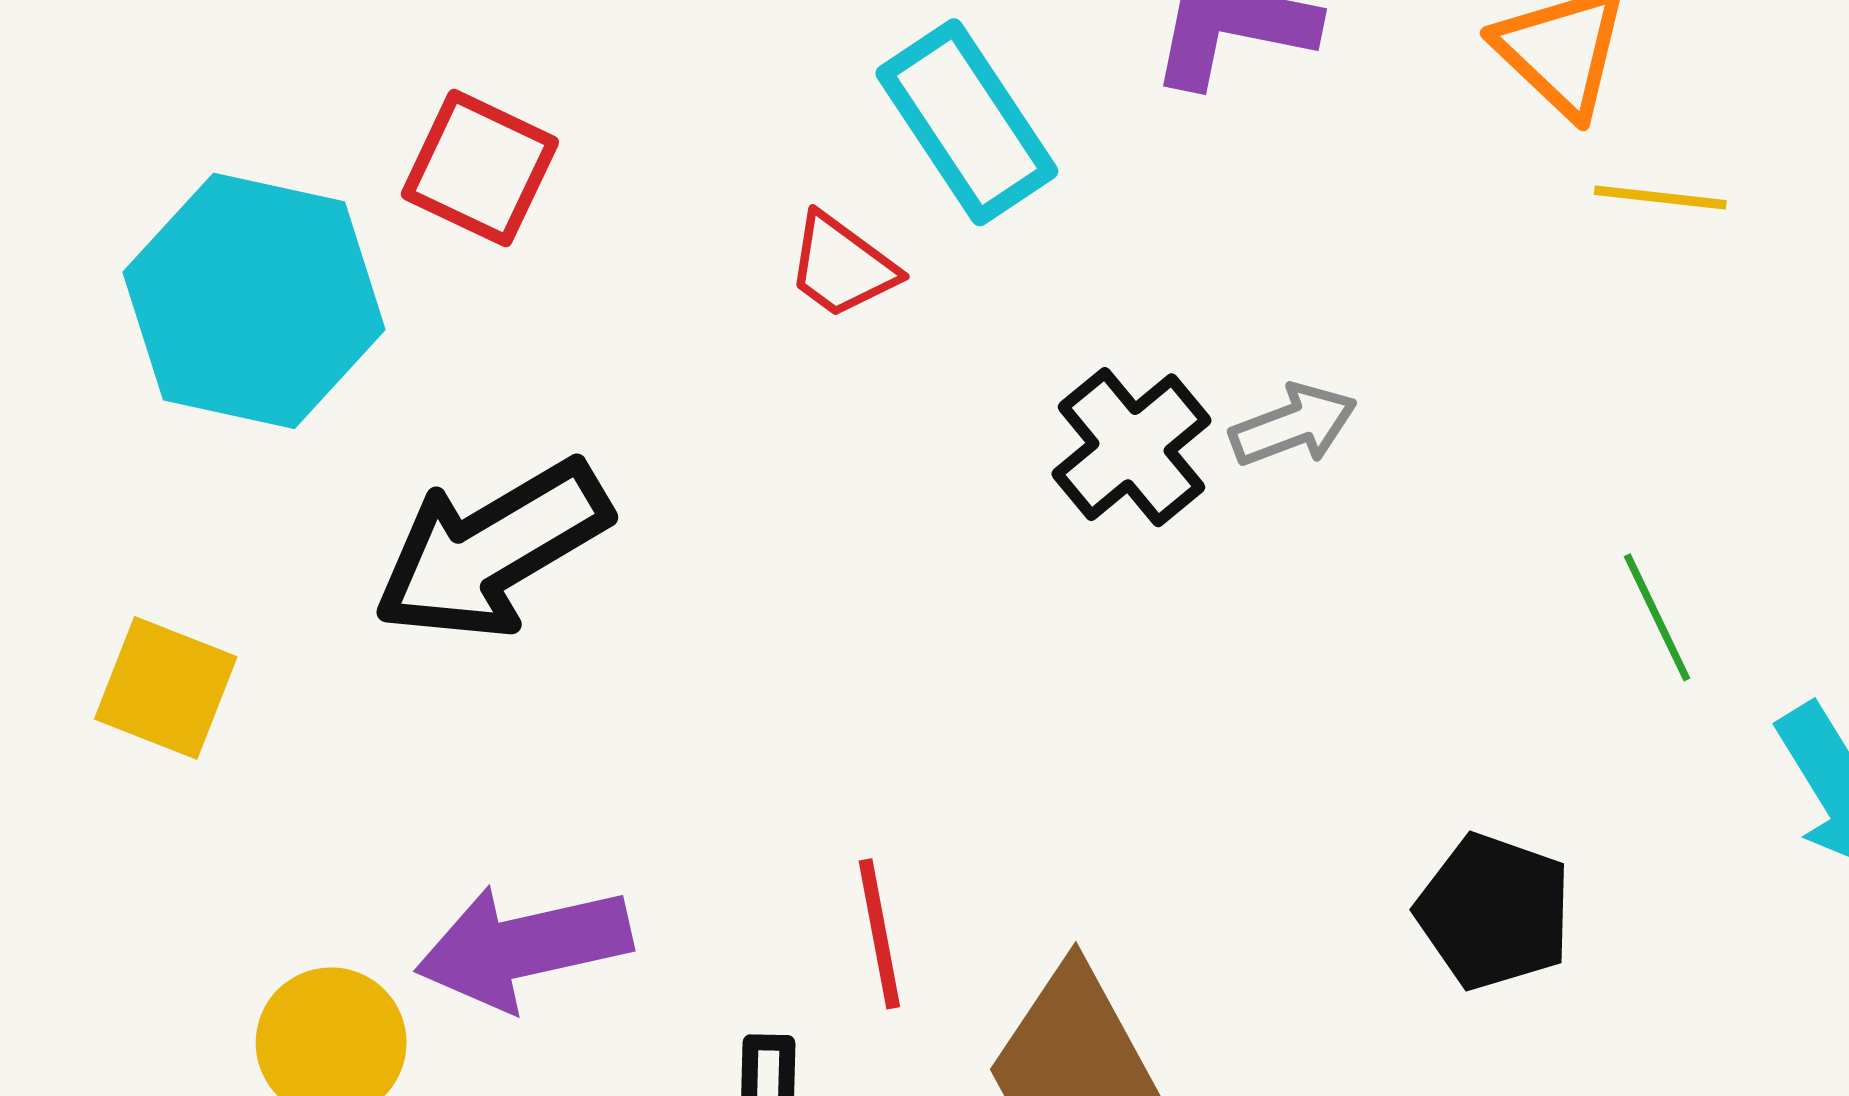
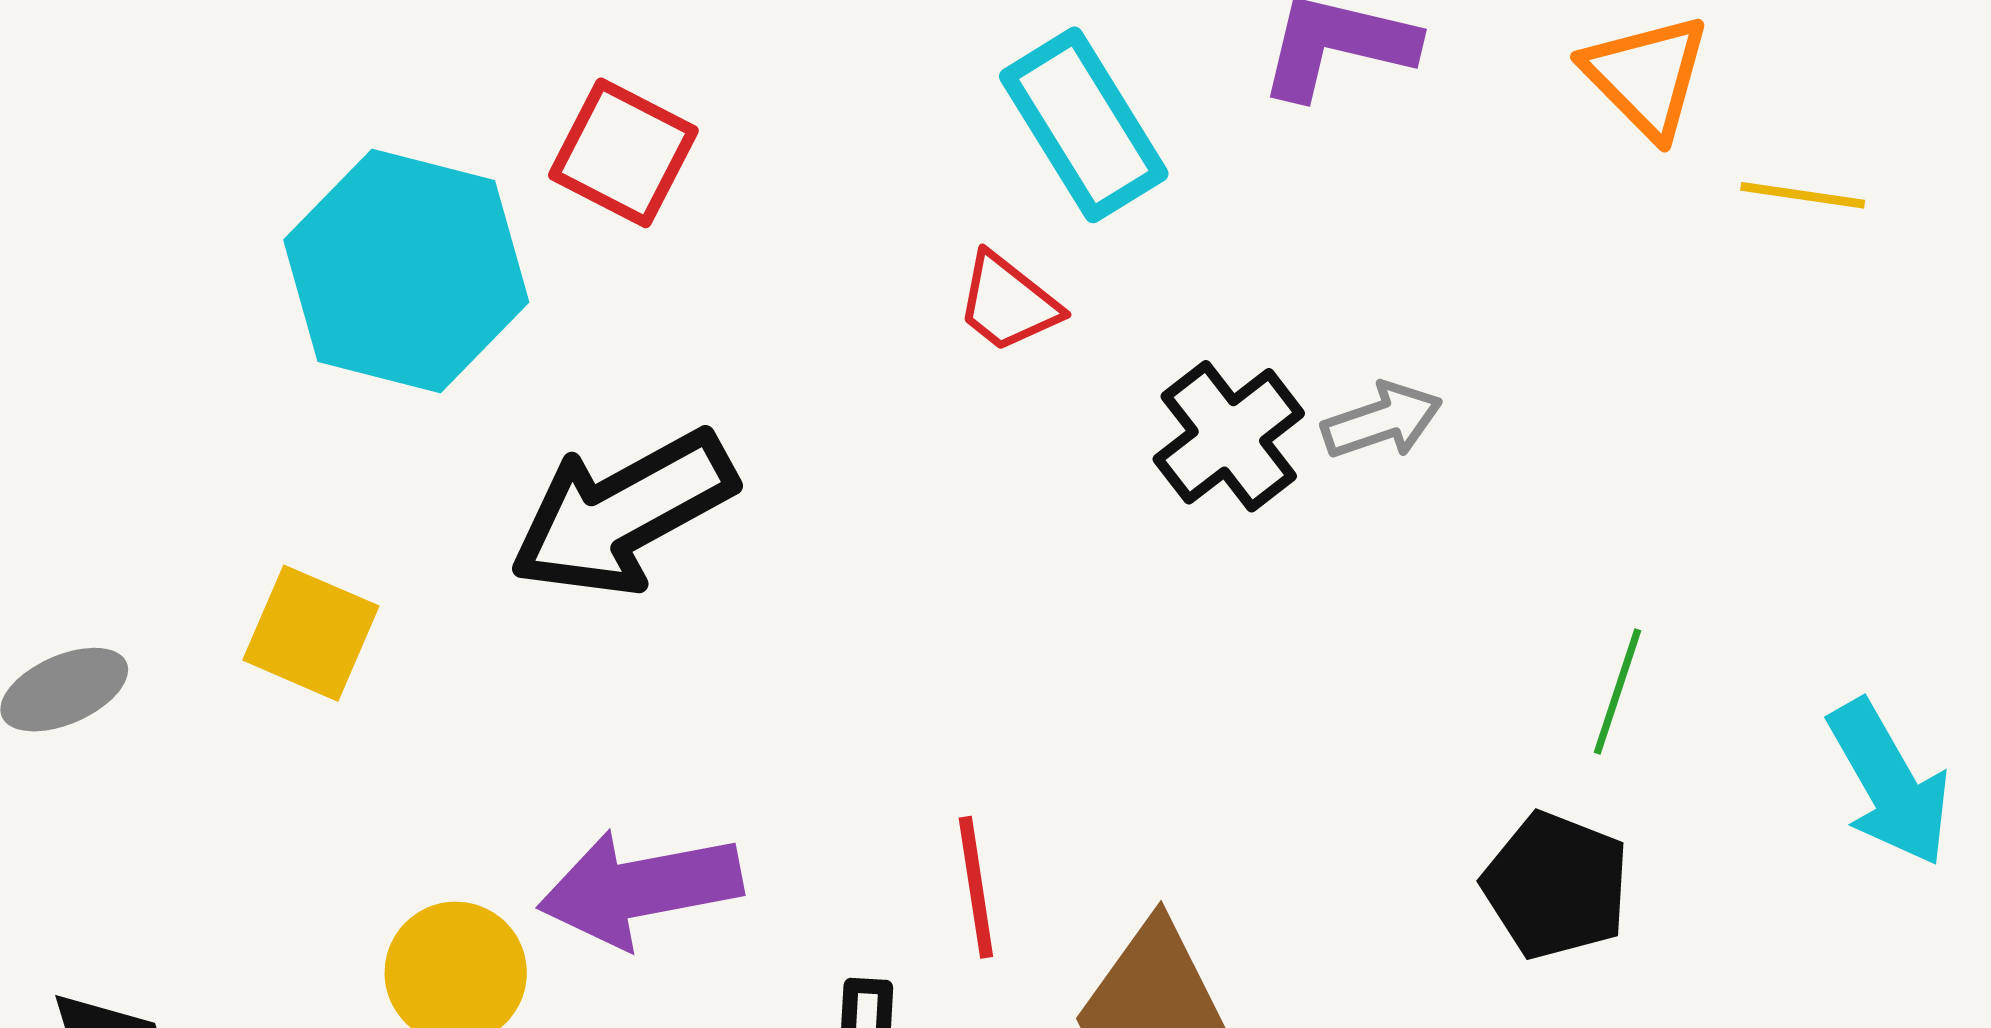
yellow line: (1660, 197) -> (1803, 195), moved
red trapezoid: (842, 266) -> (1008, 303), moved
green line: (1657, 617) -> (1618, 692), moved, turned 42

